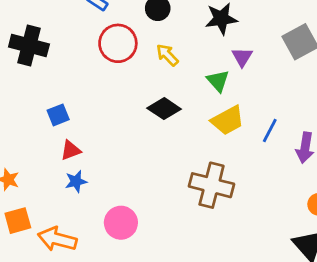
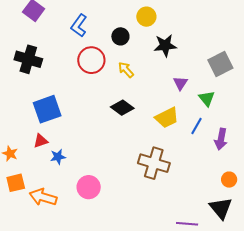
purple triangle: (242, 57) -> (180, 83), moved
green triangle: (218, 81) -> (207, 98), moved
blue square: (58, 115) -> (47, 109), size x1.8
red triangle: (71, 150) -> (41, 141), moved

